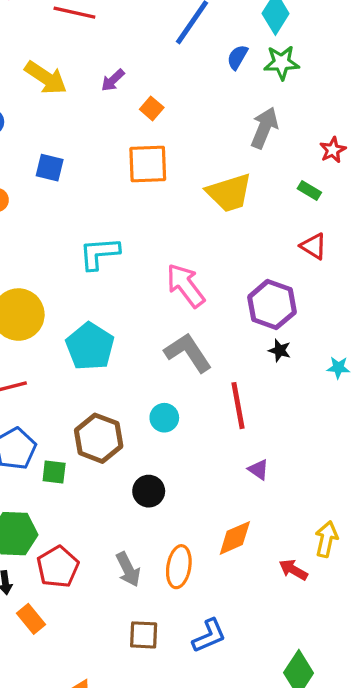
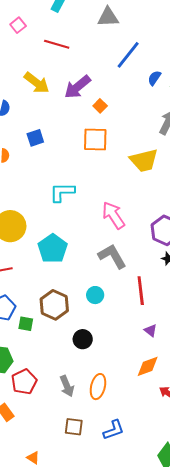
purple arrow: (113, 80) -> (77, 87), size x1.8
blue square: (50, 168) -> (35, 138), turned -36
orange diamond: (235, 538) -> (148, 366), moved

